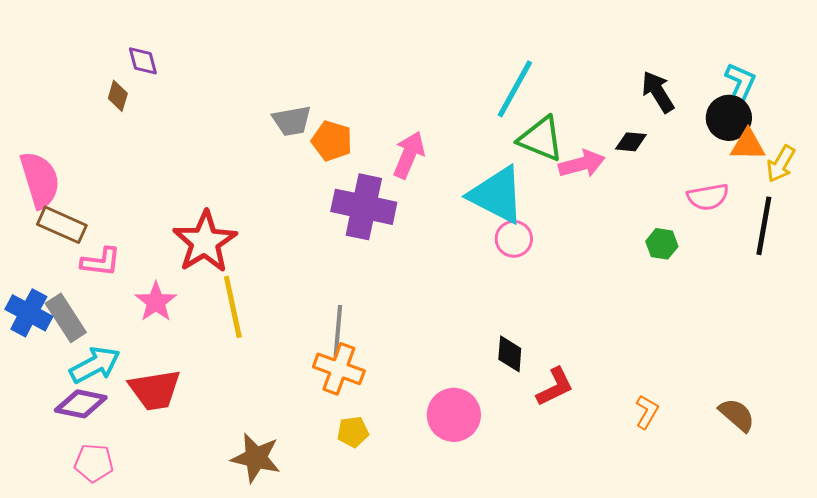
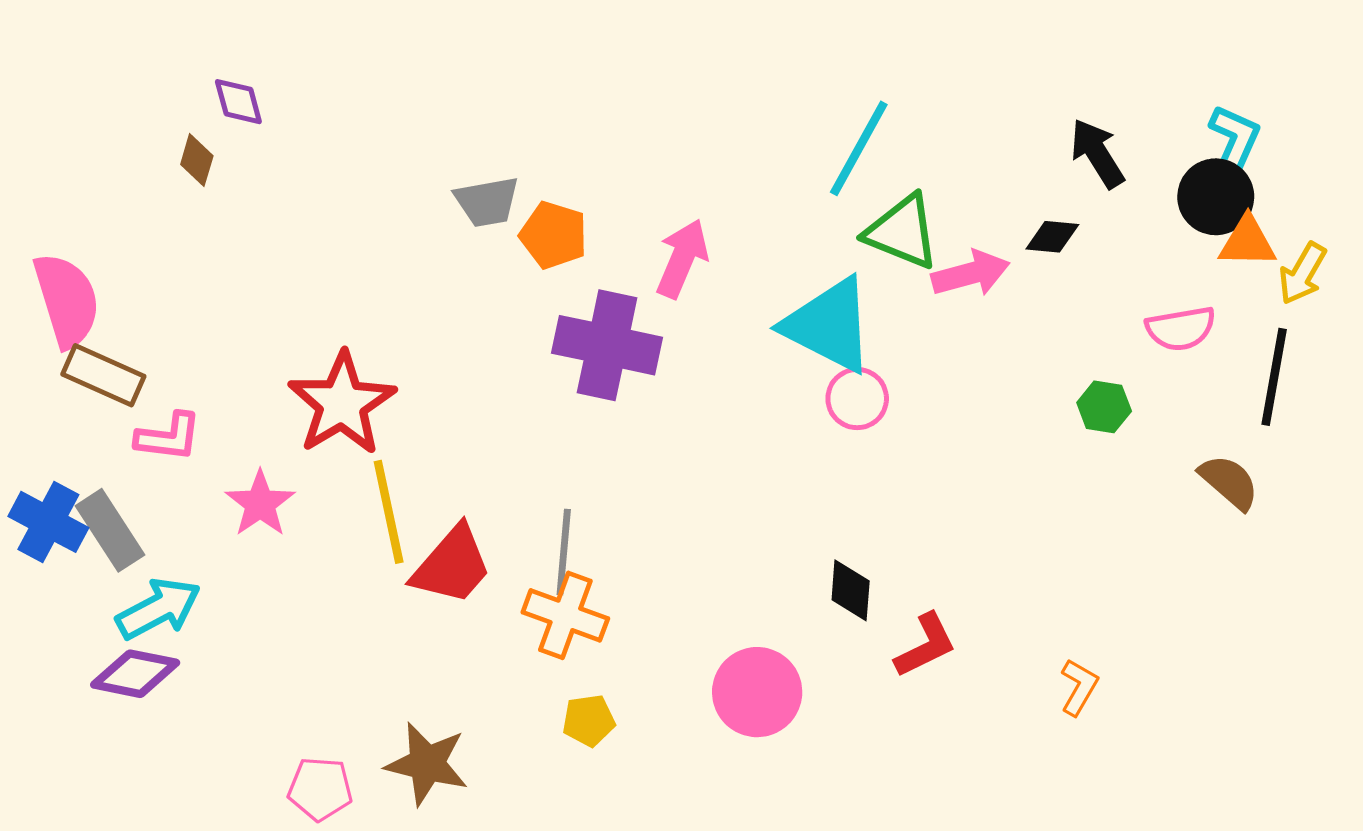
red trapezoid: (155, 390) -> (452, 565), moved, turned -40
brown semicircle: (737, 415) -> (1229, 482), moved
pink pentagon: (94, 463) -> (320, 789), moved

